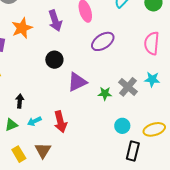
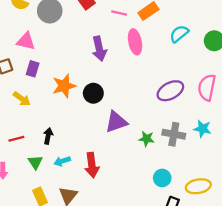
orange star: (22, 28) -> (64, 86), moved
purple ellipse: (103, 41) -> (170, 91), moved
gray cross: (128, 87) -> (174, 134), turned -36
green triangle: (11, 125) -> (35, 162), turned -48

